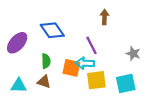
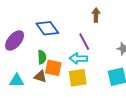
orange square: (71, 68) -> (53, 68), moved
yellow square: (96, 80) -> (78, 78), moved

